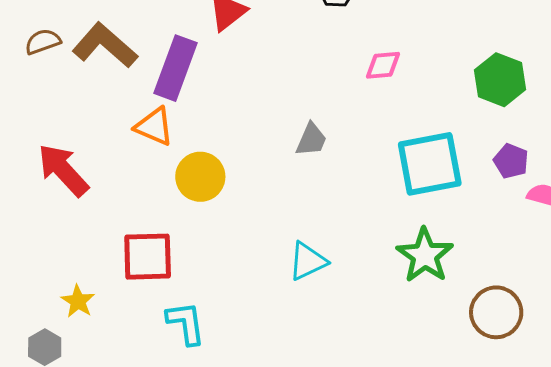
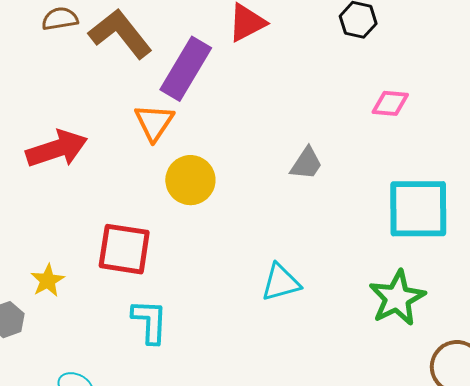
orange triangle: (154, 126) -> (154, 122), turned 30
red arrow: (63, 170) -> (57, 149), turned 104

